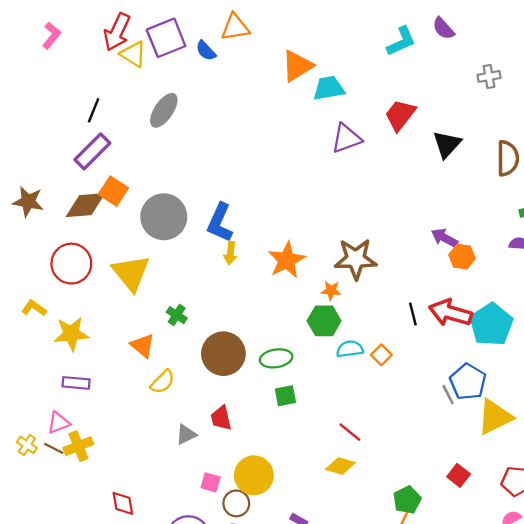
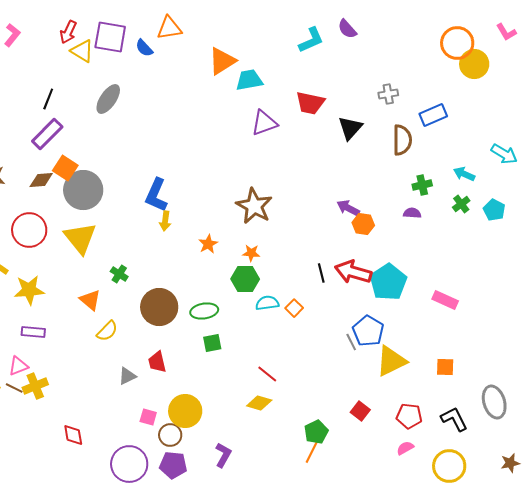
red arrow: (117, 32) -> (68, 32), size x0.7
purple square: (166, 38) -> (110, 37), turned 32
gray cross: (489, 76) -> (388, 94), moved
red trapezoid: (400, 115) -> (310, 103), turned -116
brown diamond: (85, 205) -> (41, 180), size x0.7
gray circle: (164, 217) -> (83, 190), moved
brown star: (356, 259) -> (254, 206), moved, turned 30
orange star: (287, 260) -> (208, 244), moved, size x0.6

